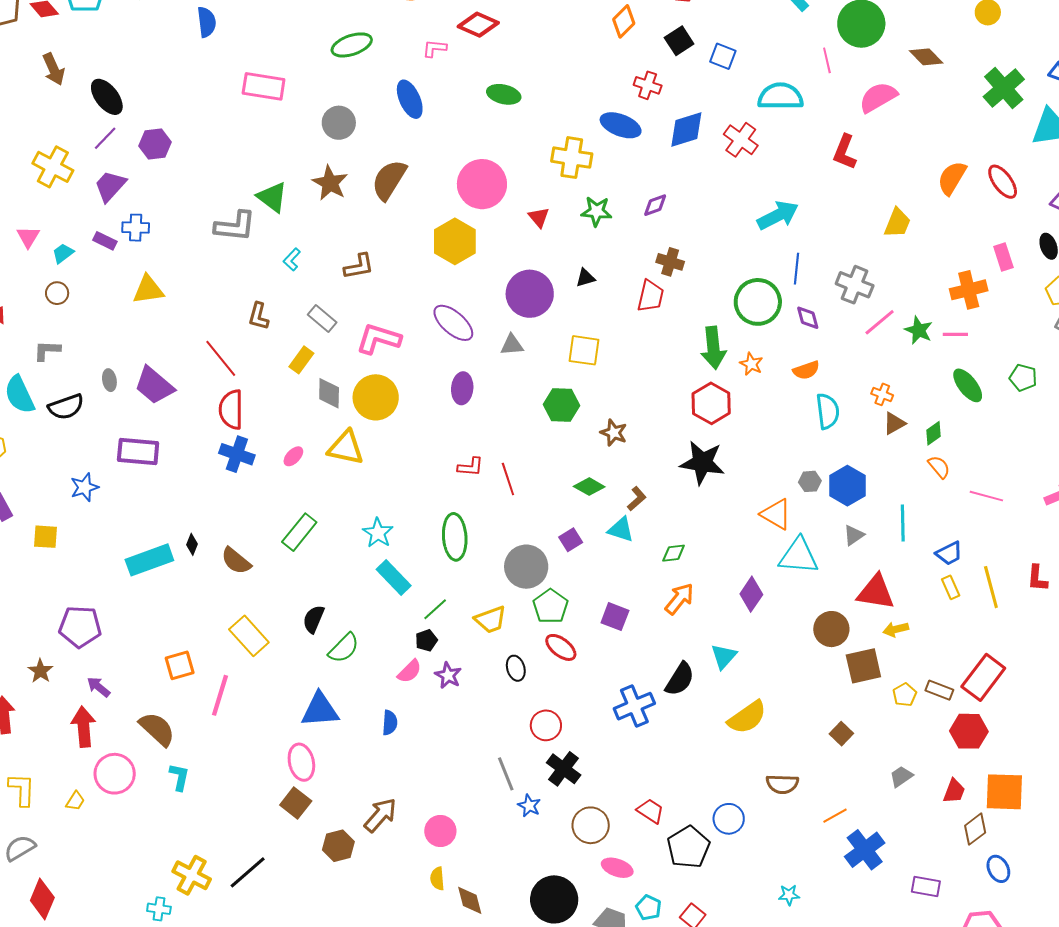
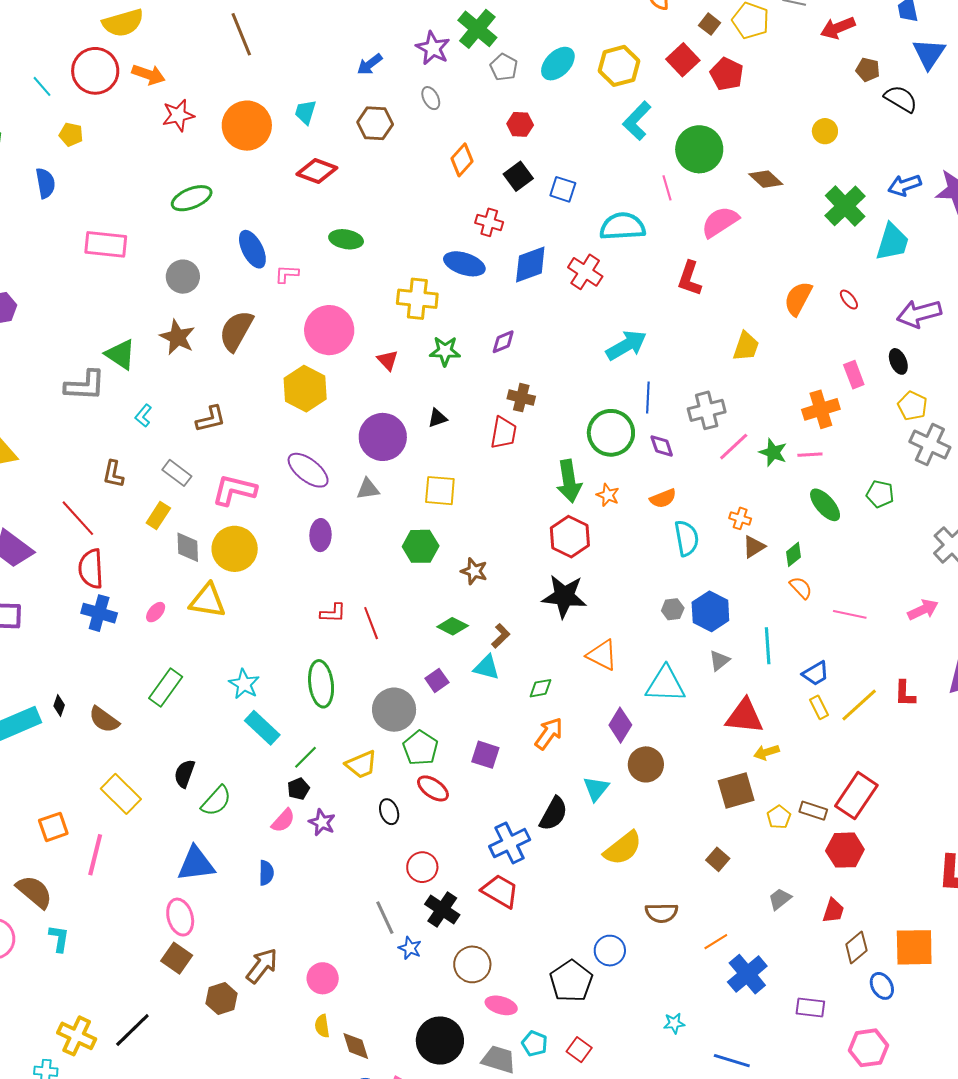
pink L-shape: (435, 48) -> (287, 274), moved
red ellipse: (1003, 182) -> (849, 300), size x0.6
gray cross: (855, 285) -> (707, 410), turned -33
orange triangle: (776, 514) -> (602, 655), moved
yellow line: (991, 587) -> (859, 705), turned 66
brown circle: (831, 629) -> (646, 764), moved
orange square: (1004, 792) -> (914, 947), moved
red trapezoid: (650, 811) -> (500, 891), moved, size x1.4

